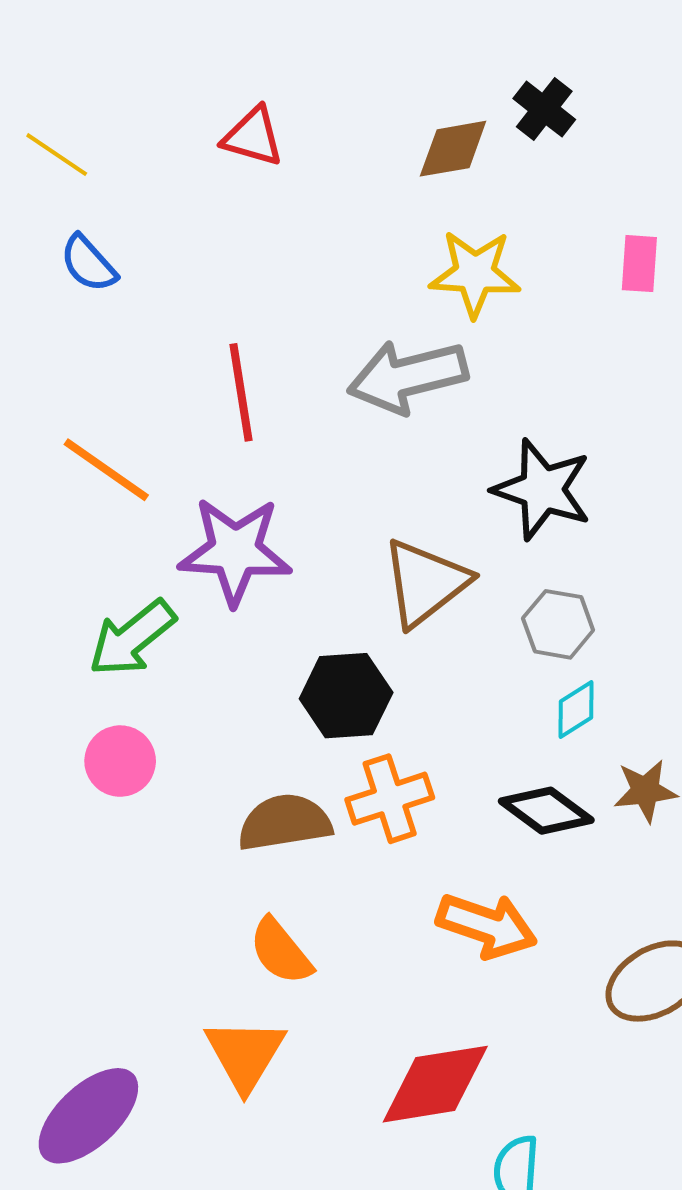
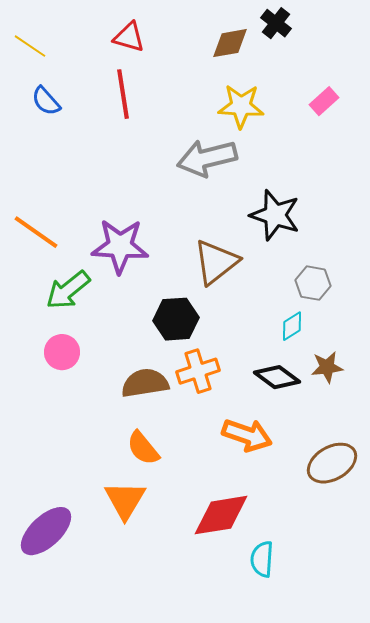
pink rectangle: (639, 264) -> (324, 101), turned 44
red line: (241, 392) -> (123, 94), moved
orange line: (106, 470) -> (36, 232), moved
gray hexagon: (558, 624) -> (313, 283), moved

